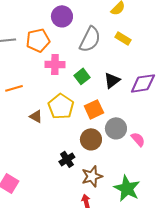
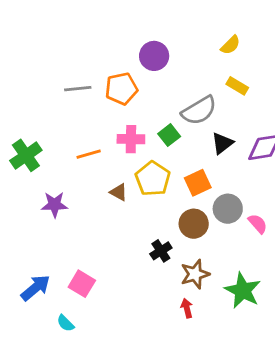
gray semicircle: (90, 39) -> (199, 110), moved, turned 32
pink cross: (55, 64) -> (131, 139), moved
green square: (82, 76) -> (169, 135), moved

